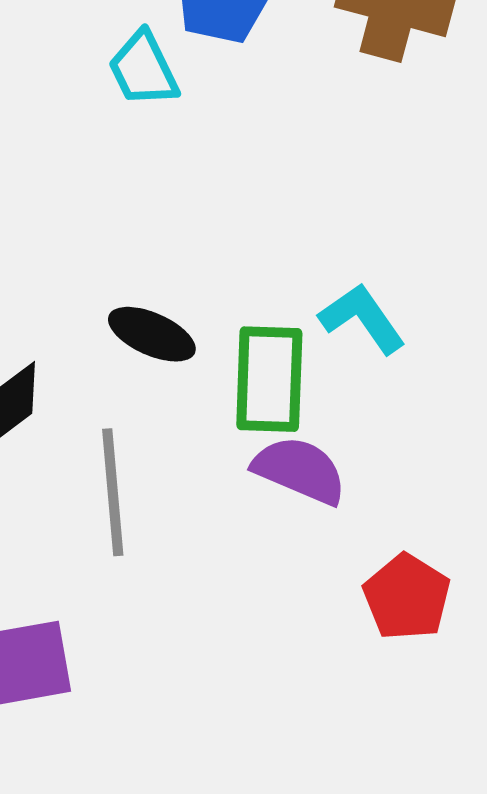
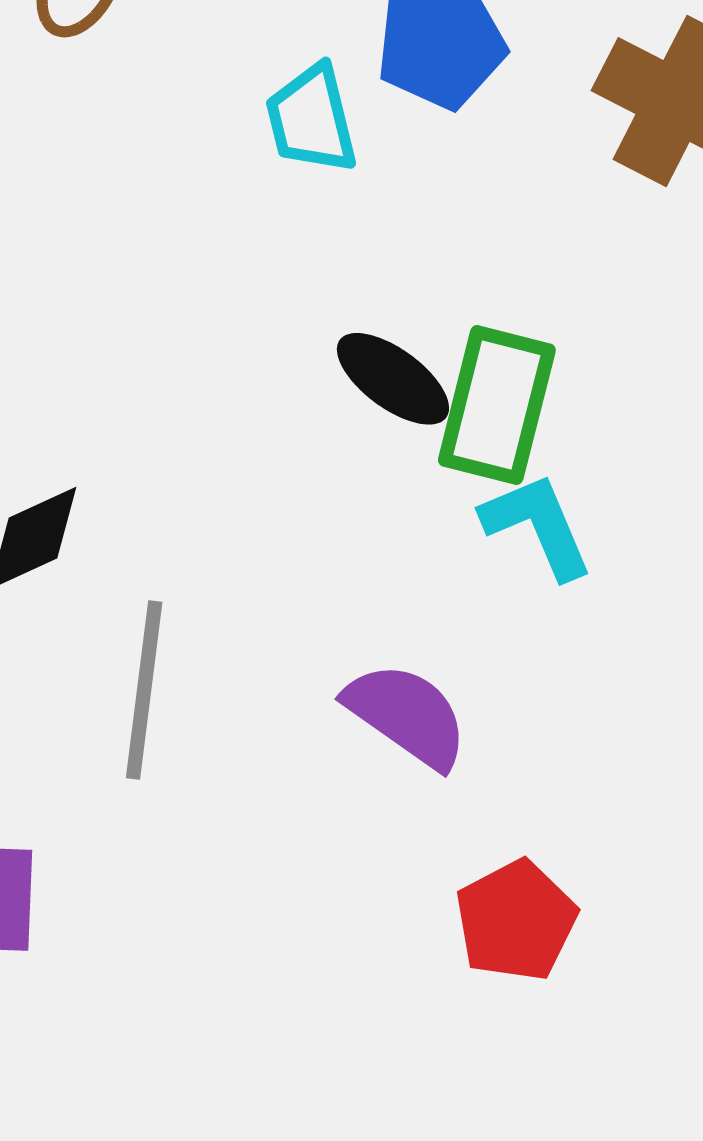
black ellipse: (152, 334) -> (393, 379), moved
green rectangle: (269, 379) -> (497, 405), moved

